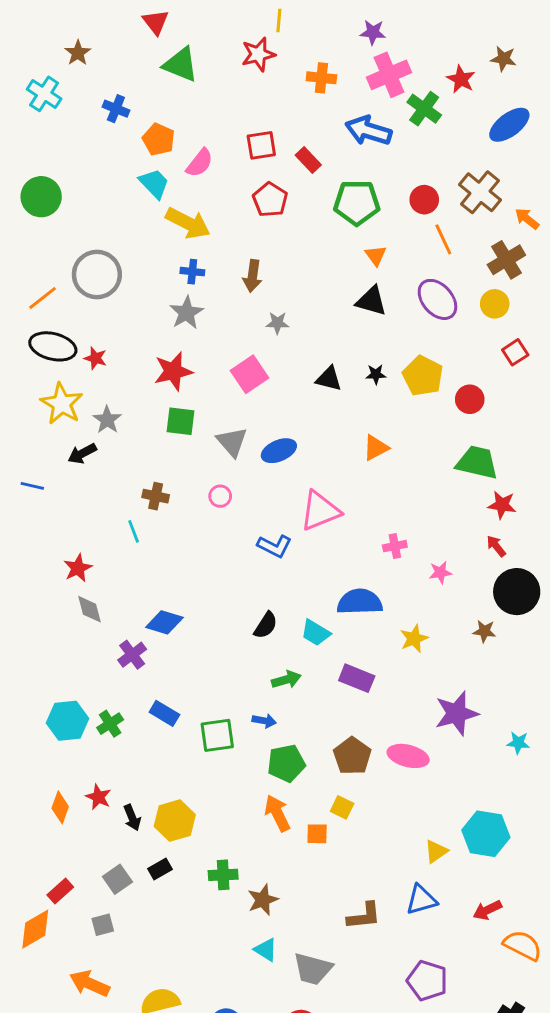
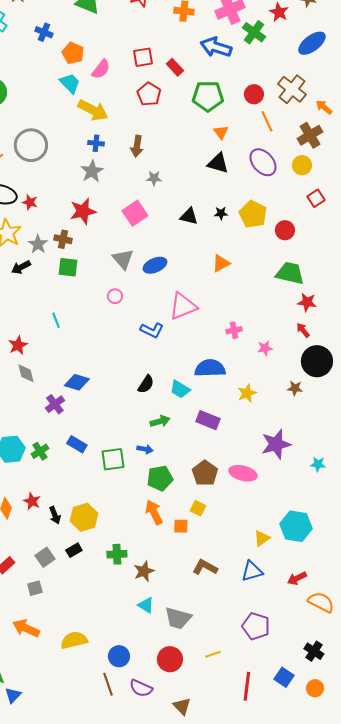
green square: (181, 421) -> (68, 267), moved
brown cross: (156, 496) -> (63, 239), moved
brown L-shape: (364, 916) -> (205, 567), moved, turned -145

